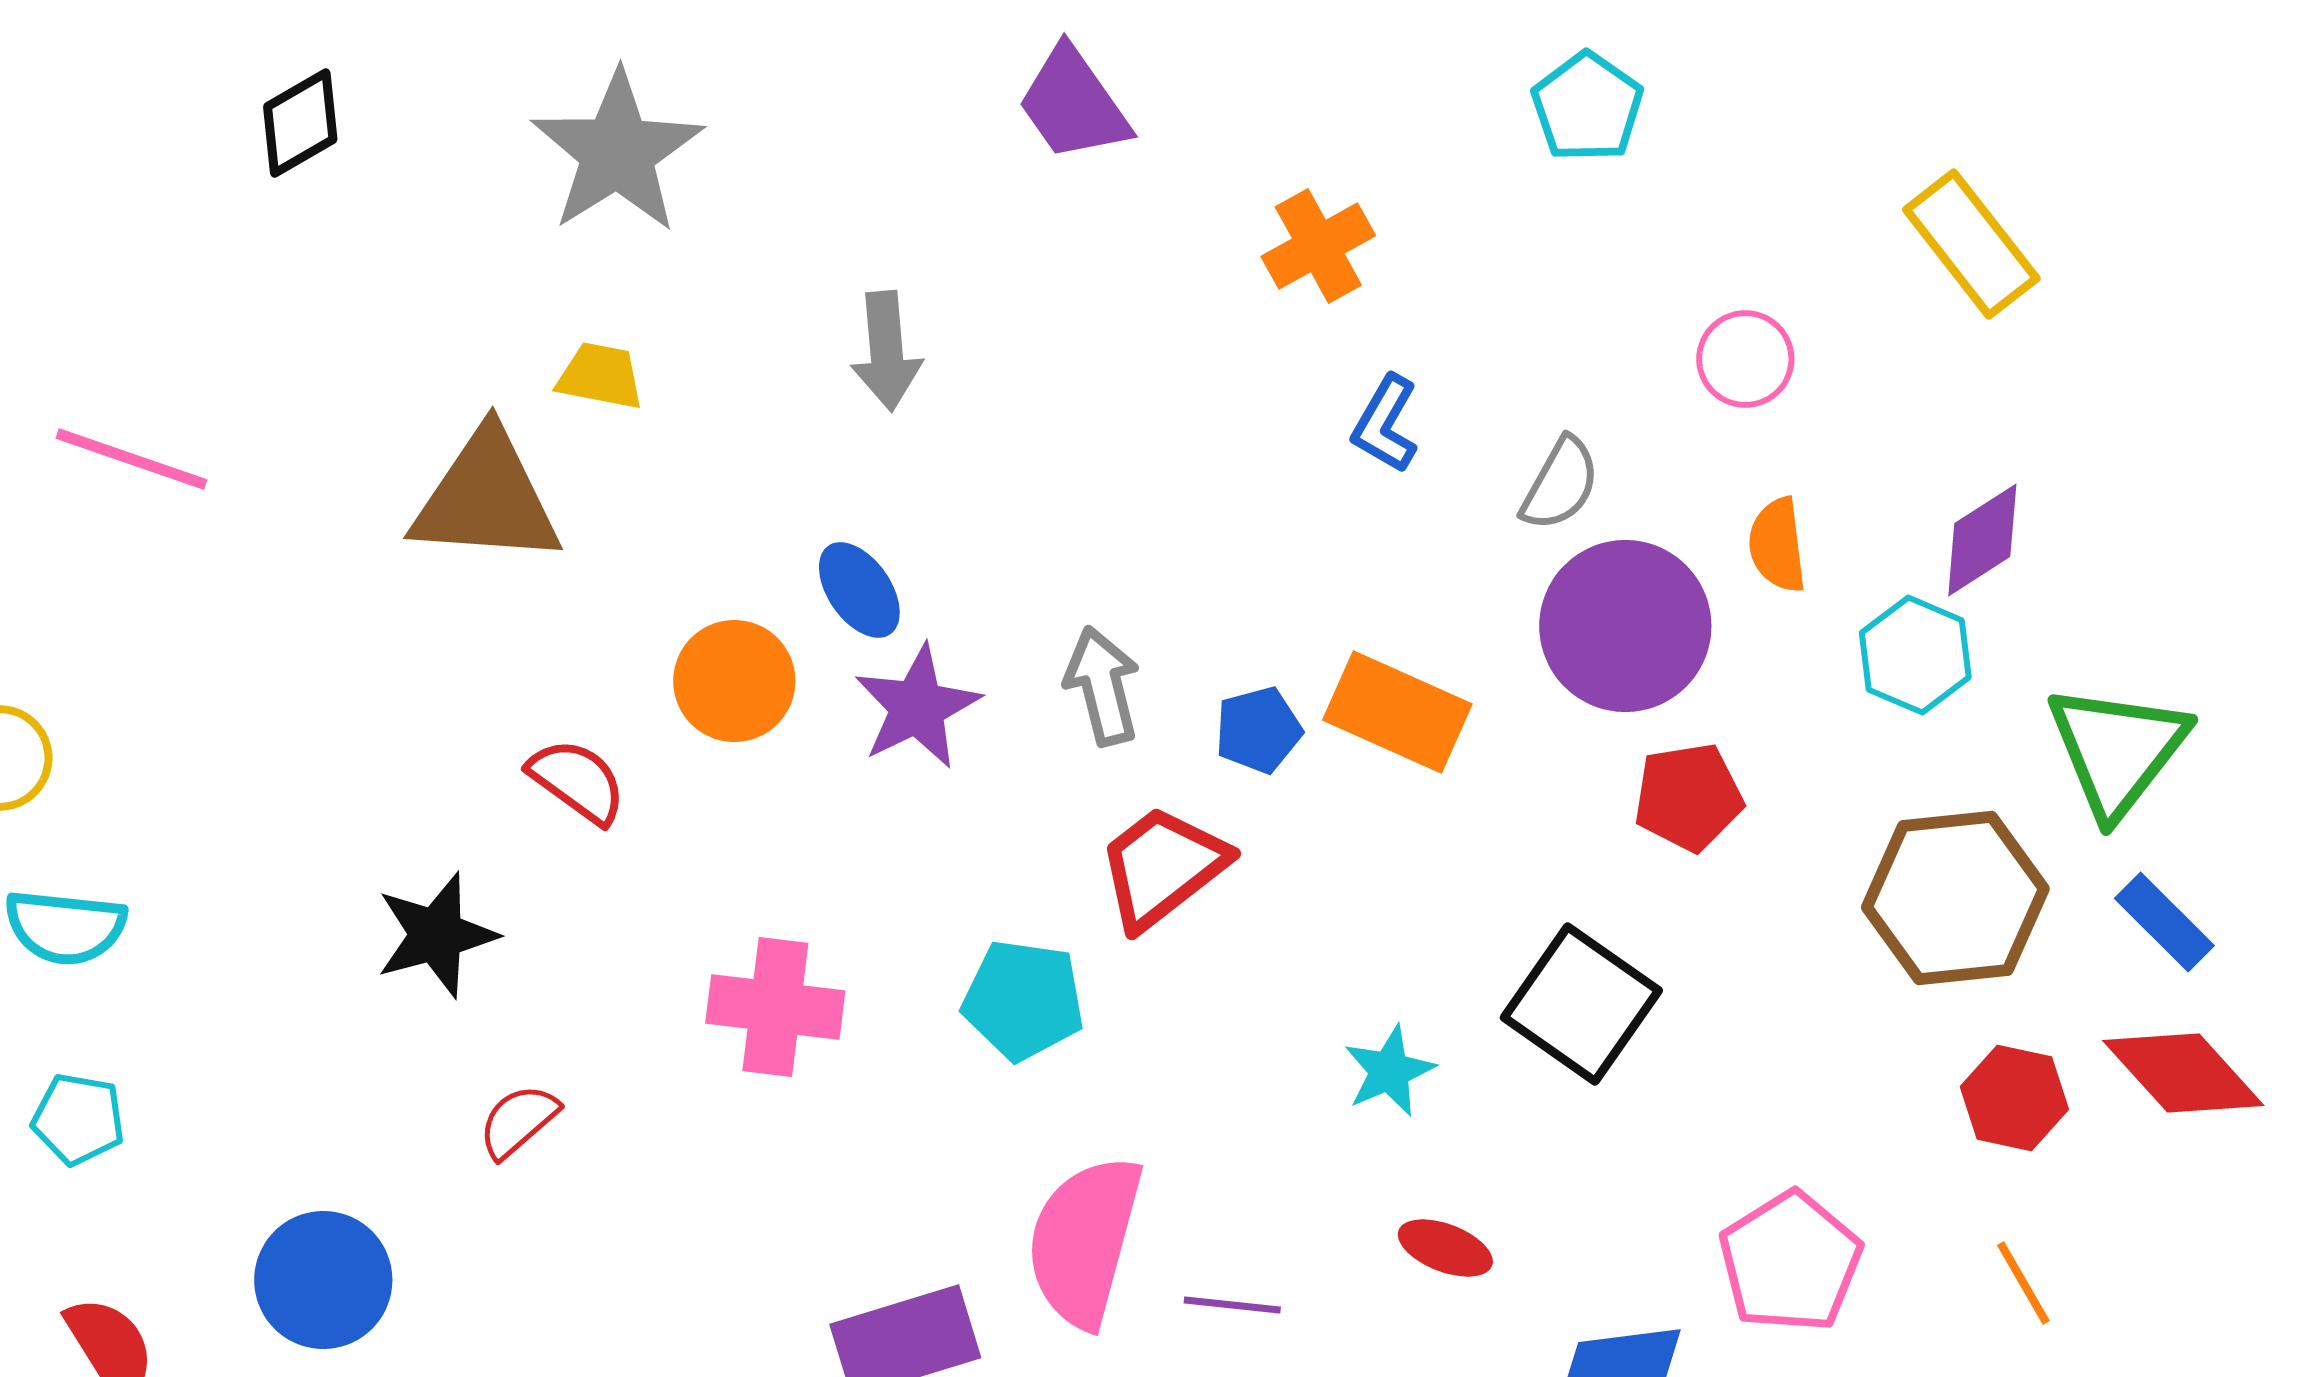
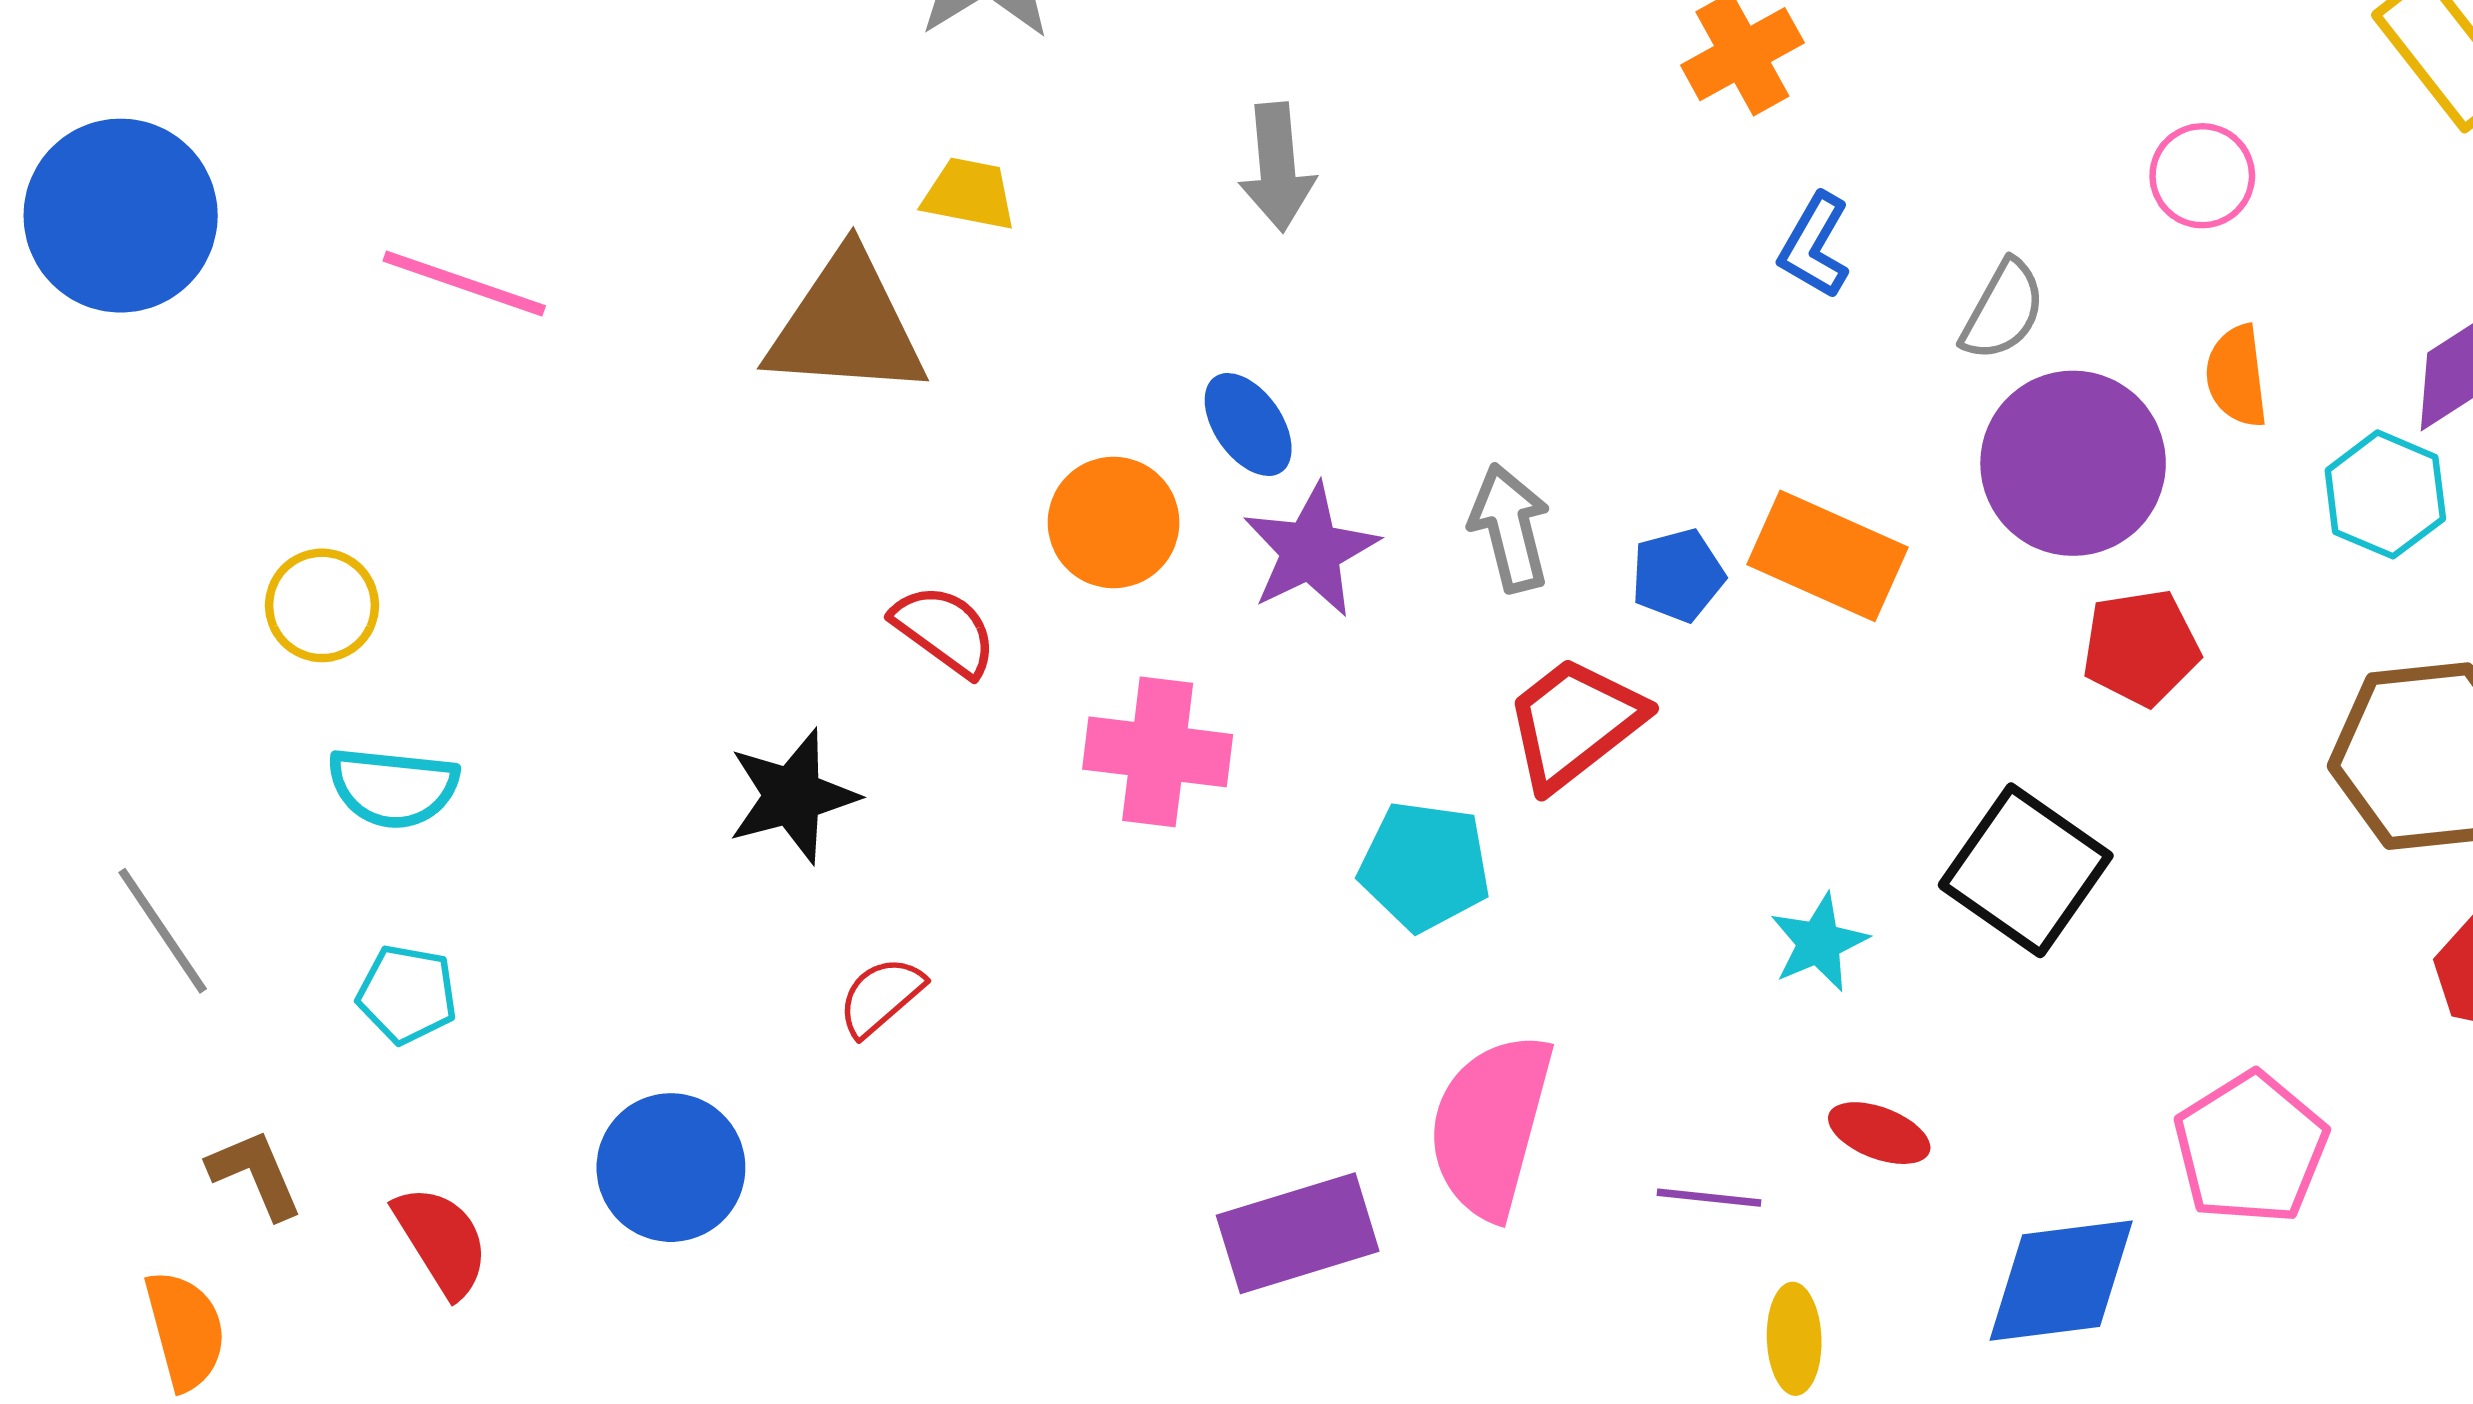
pink cross: (775, 1007) -> (1158, 752), moved
purple line: (1232, 1305) -> (1709, 1198), moved

